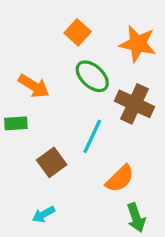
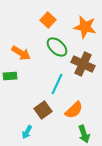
brown square: (52, 162) -> (43, 110), moved
cyan arrow: (44, 214) -> (27, 132), turned -32

